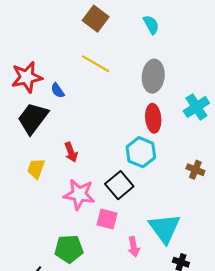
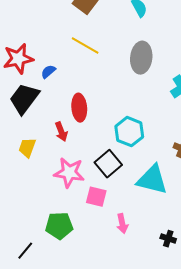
blue semicircle: (58, 90) -> (48, 72), turned 84
red ellipse: (153, 118) -> (79, 108), moved
cyan triangle: (165, 228) -> (152, 180), moved, turned -40

